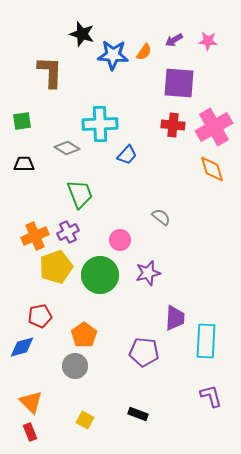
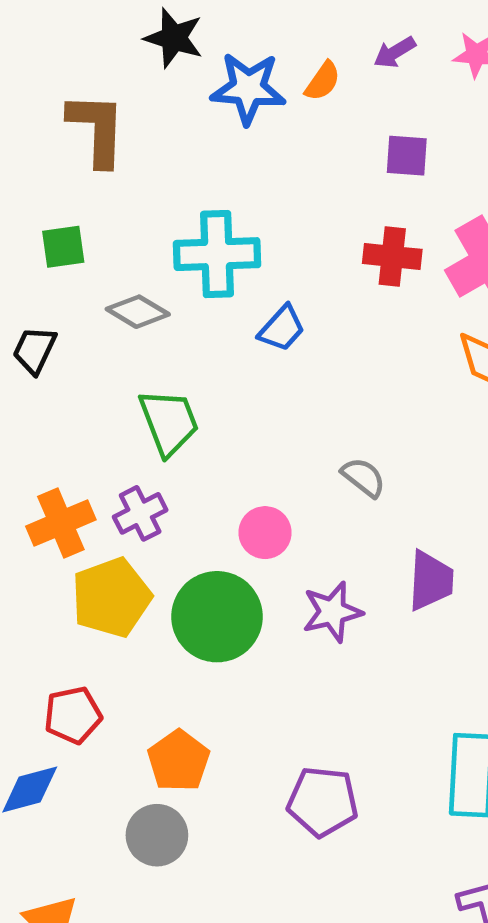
purple square: (179, 83) -> (407, 156), size x0.6
green square: (22, 121) -> (63, 247), moved
black trapezoid: (24, 164) -> (34, 350), turned -65
purple trapezoid: (175, 318) -> (431, 581), moved

